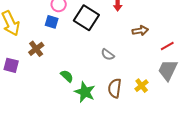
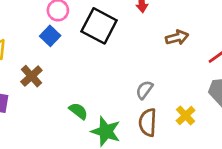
blue square: (52, 22) -> (50, 36), turned 32
gray semicircle: (108, 55) -> (144, 90), moved, turned 96

